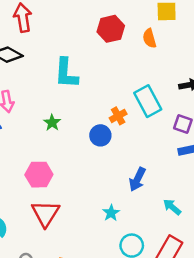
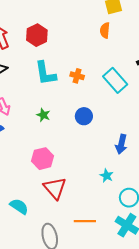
red hexagon: (111, 29) -> (37, 35), moved
orange semicircle: (149, 38) -> (105, 30), turned 35
orange cross: (118, 116) -> (77, 76), moved, turned -32

